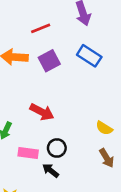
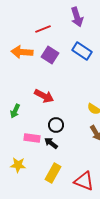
purple square: (49, 61) -> (50, 55), turned -30
pink rectangle: (28, 153) -> (32, 138), moved

